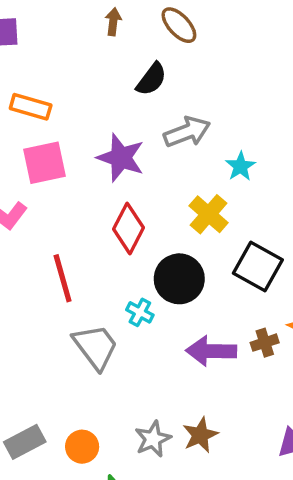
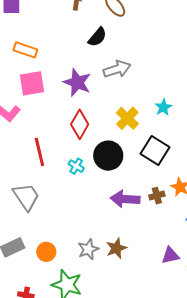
cyan star: (240, 166) -> (163, 107), moved
cyan cross: (140, 312) -> (76, 166), moved
gray trapezoid: (96, 347) -> (26, 197), moved

